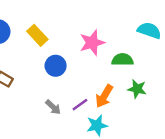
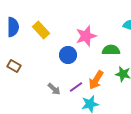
blue circle: (56, 66) -> (68, 55), moved

